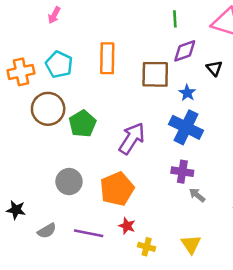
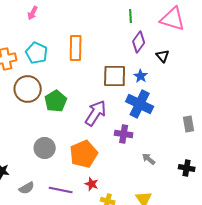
purple diamond: (185, 51) -> (139, 42), turned -35
brown square: (155, 74) -> (115, 76), moved
purple cross: (182, 172) -> (124, 134), moved

